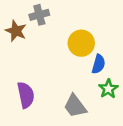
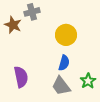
blue semicircle: (98, 64) -> (64, 63), moved
green star: (108, 89) -> (88, 81), moved

